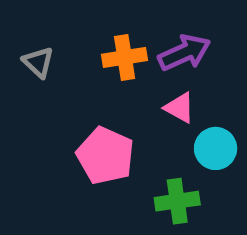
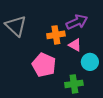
orange cross: (125, 57) -> (56, 35), moved
gray triangle: (38, 62) -> (16, 26), size x1.6

